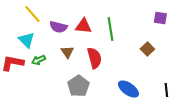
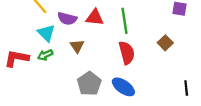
cyan triangle: (26, 40) -> (46, 33), moved
red semicircle: (94, 58) -> (127, 53), moved
blue ellipse: (128, 89) -> (123, 87), moved

